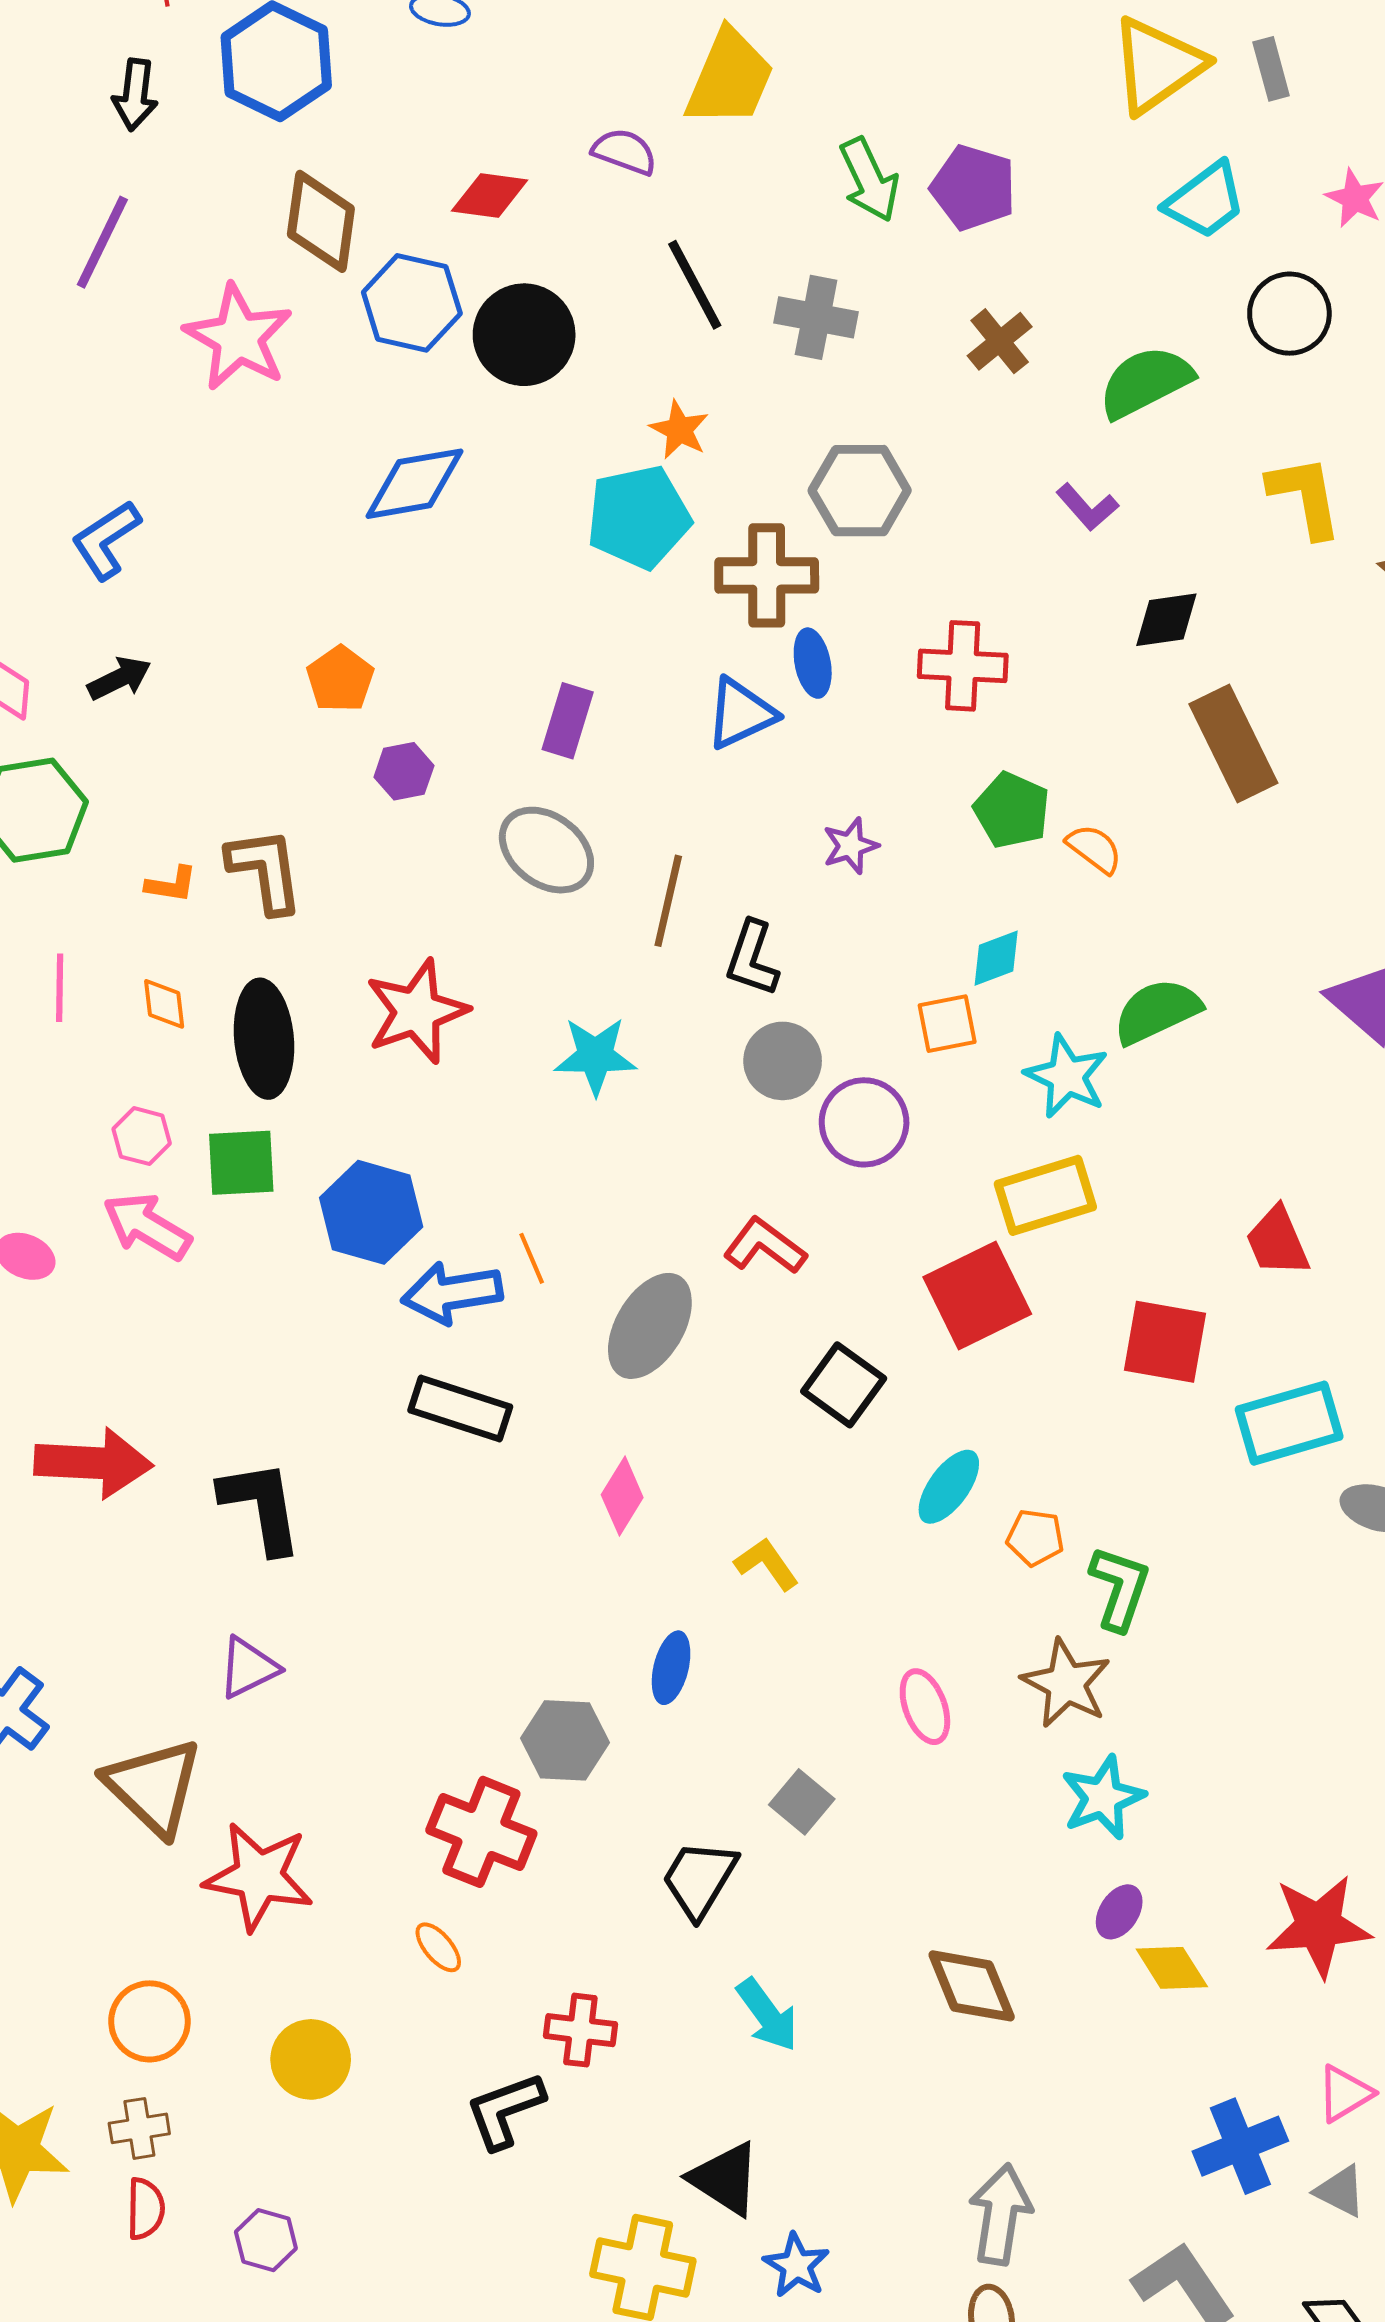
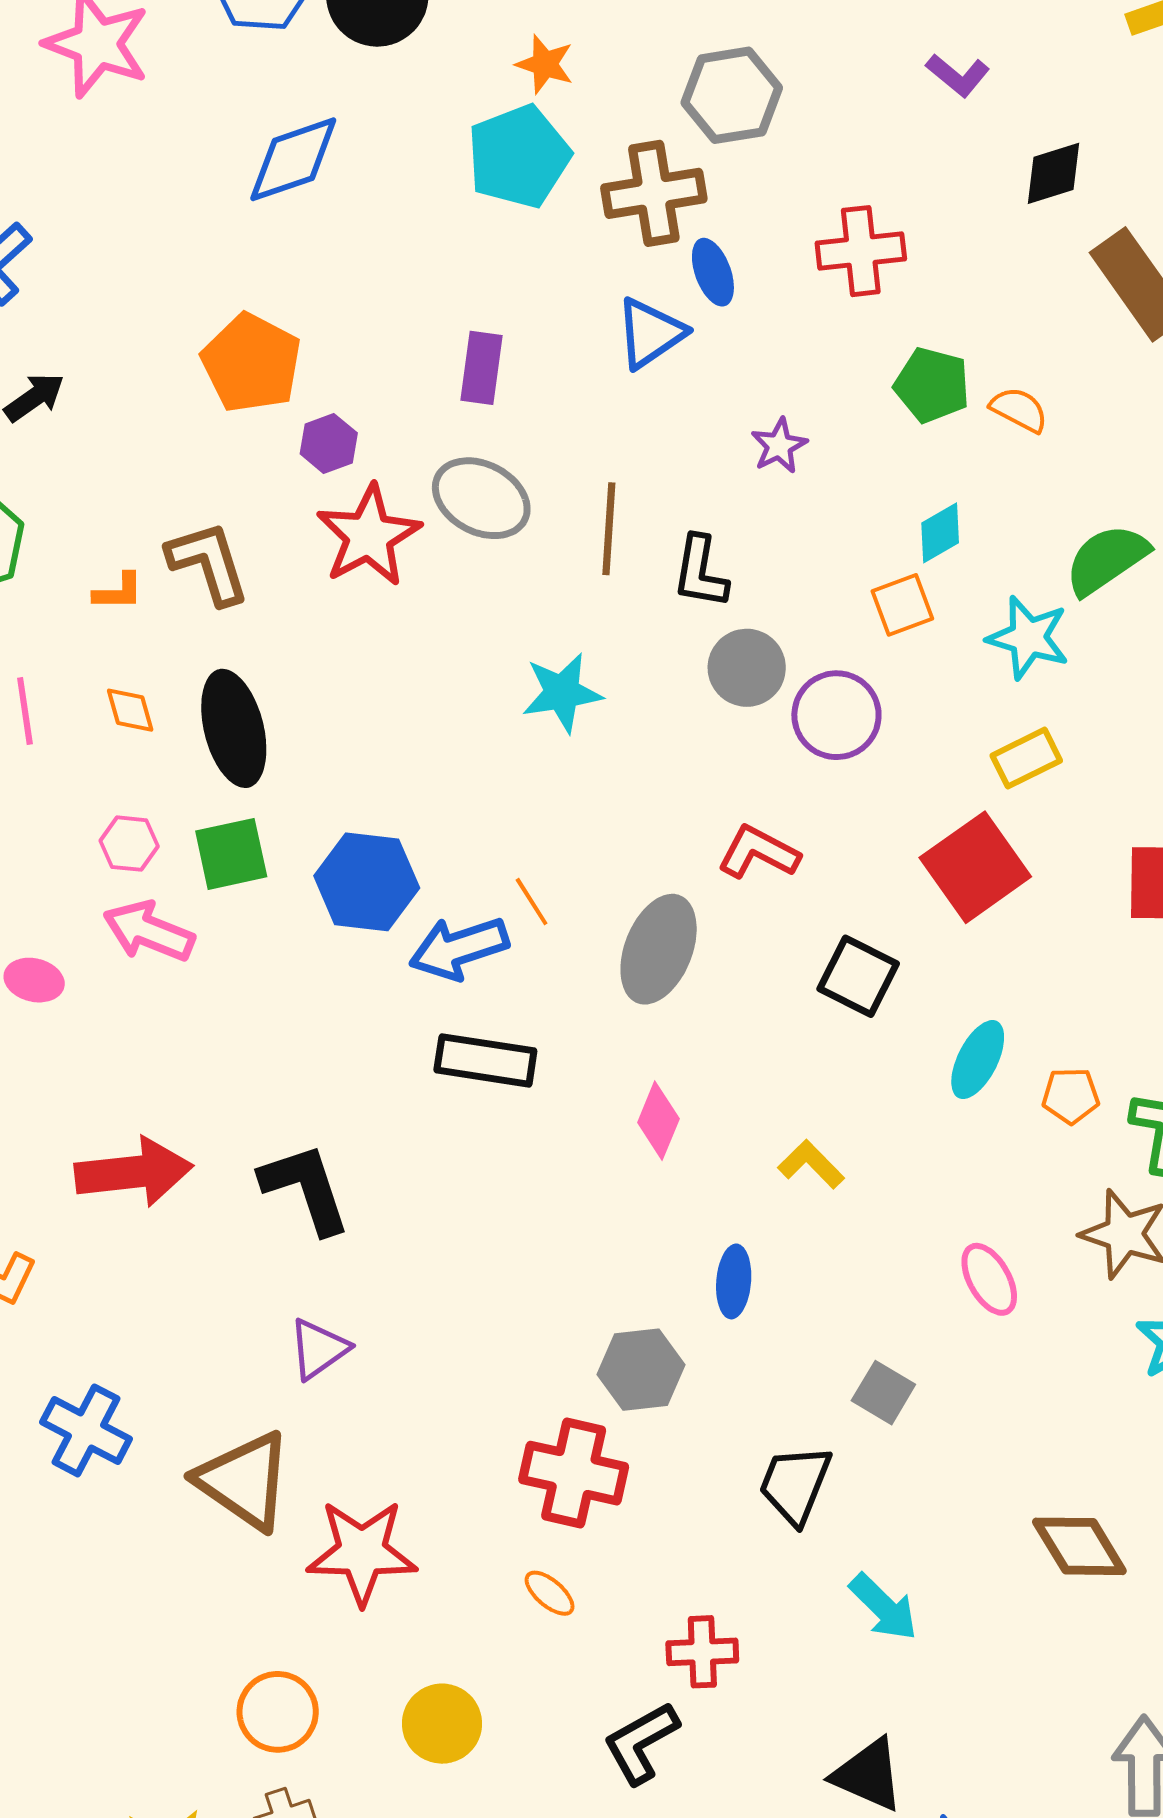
orange pentagon: (340, 679) -> (251, 363), size x1.5
red star: (417, 1011) -> (369, 536), moved
yellow rectangle: (1045, 1195) -> (1026, 758), size x0.7

